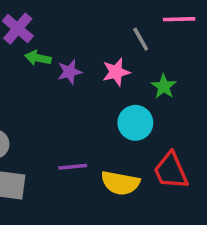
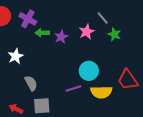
gray line: (141, 39) -> (103, 18), moved
cyan circle: (135, 123) -> (89, 71), moved

